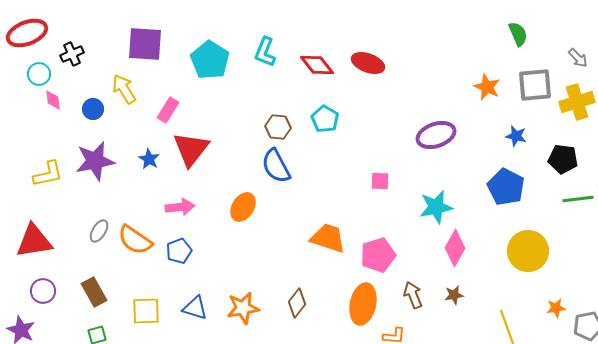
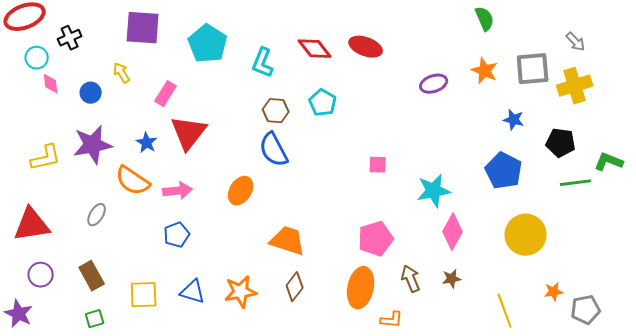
green semicircle: (518, 34) -> (485, 19), moved
cyan L-shape: (265, 52) -> (263, 63), moved
yellow arrow: (124, 89) -> (122, 73), size x0.7
purple ellipse: (436, 135) -> (434, 84), moved, size x0.7
orange trapezoid: (328, 238) -> (288, 241), moved
orange semicircle: (135, 240) -> (133, 181), moved

